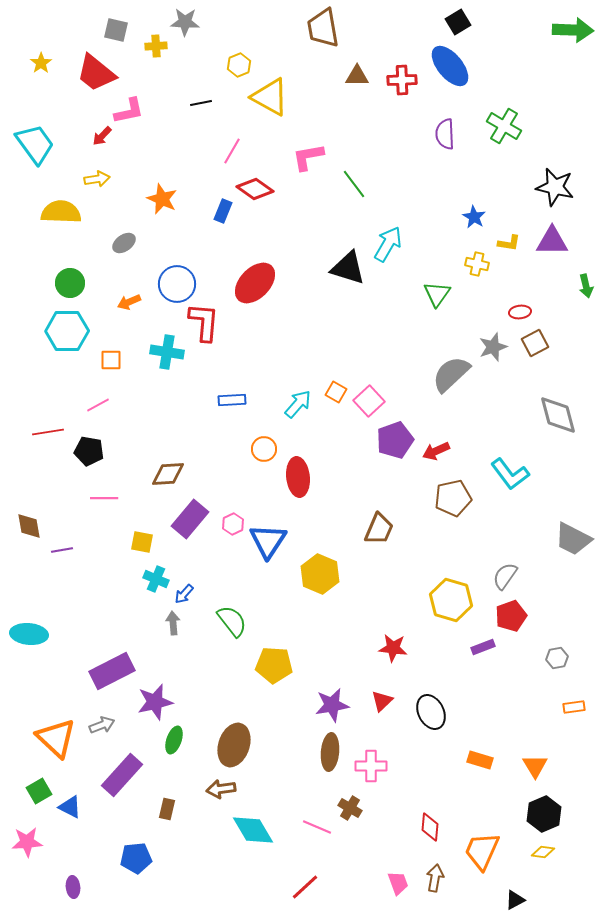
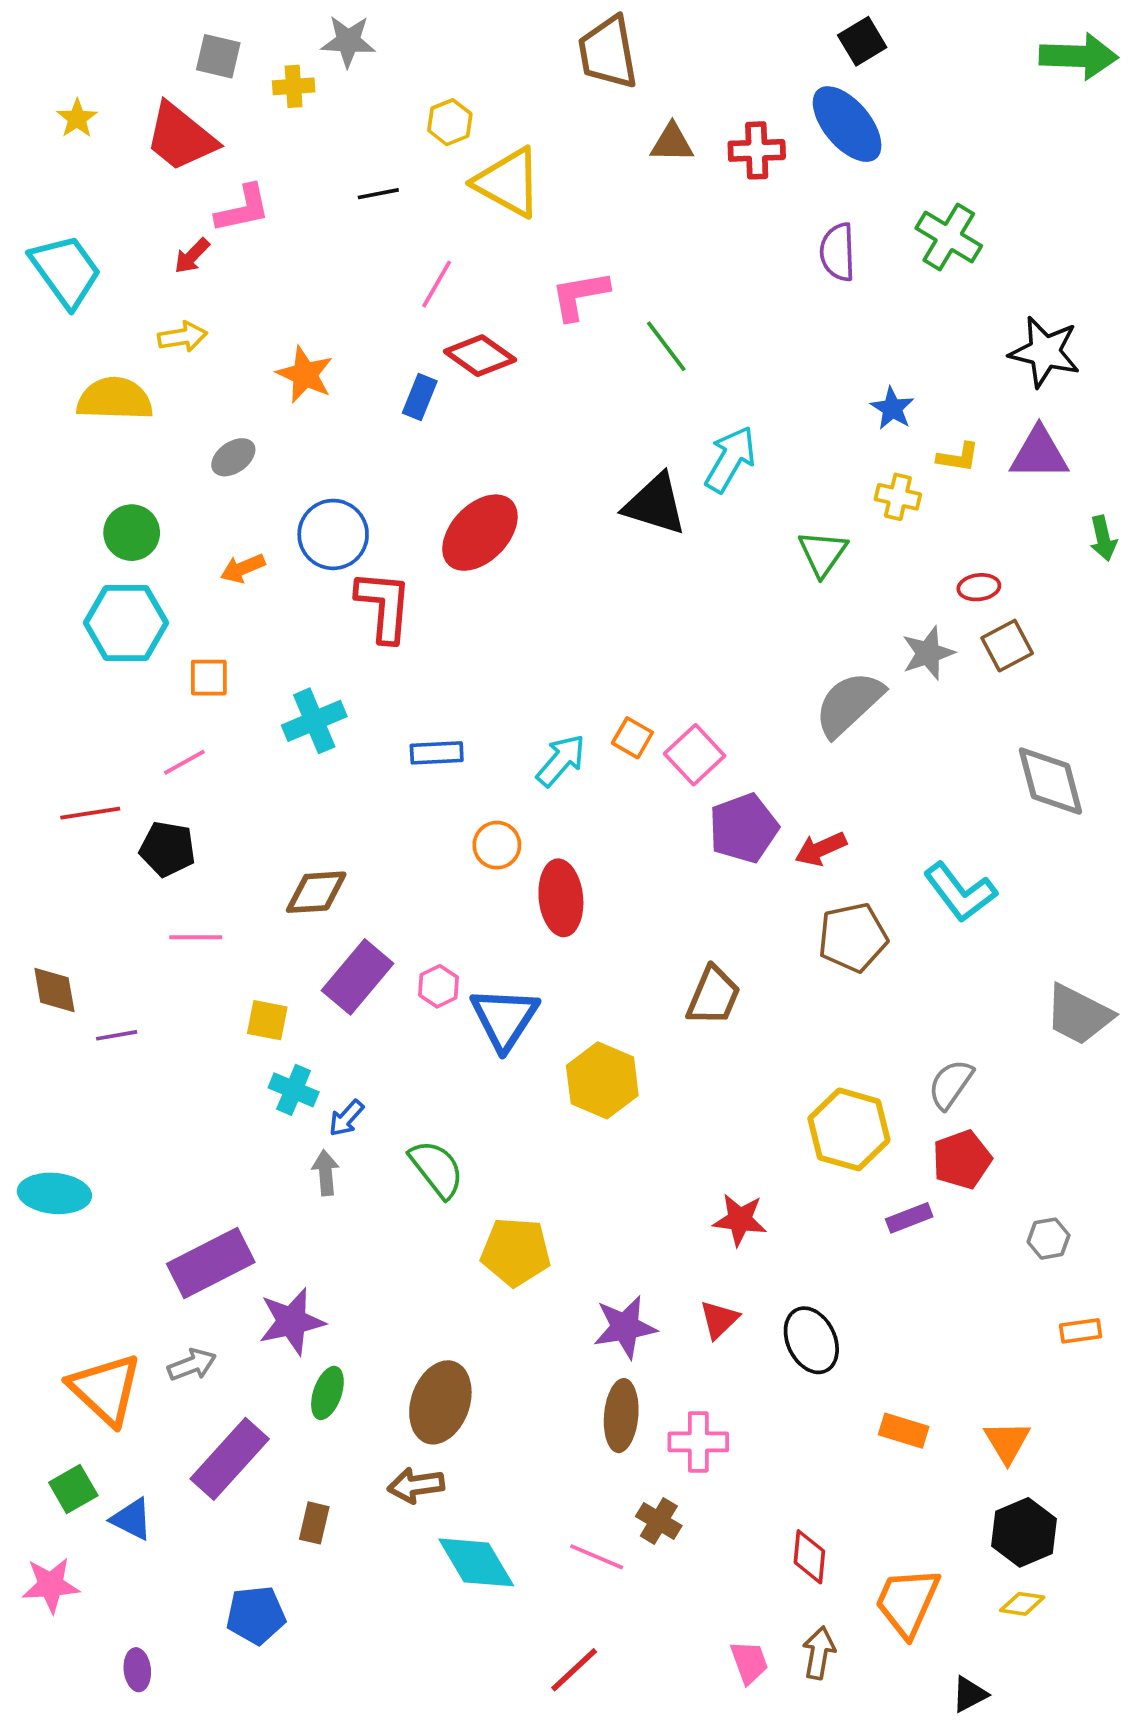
cyan cross: (167, 352) -> (314, 721), moved, turned -32

